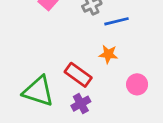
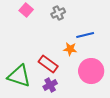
blue line: (116, 21) -> (85, 35), moved
pink circle: (137, 84) -> (91, 71), size x1.6

